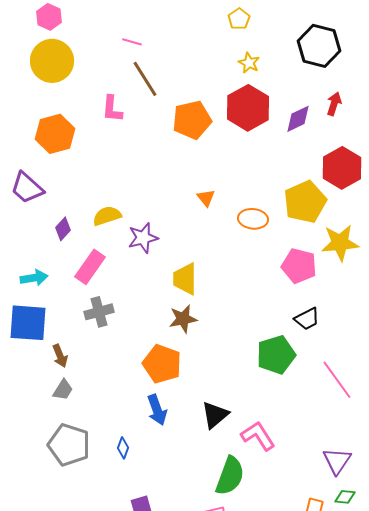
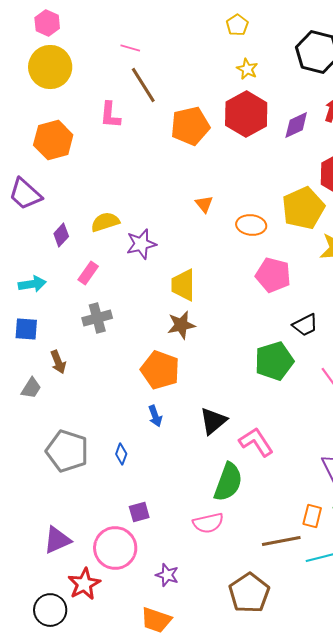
pink pentagon: (299, 266) -> (273, 275), moved
pink rectangle: (90, 267) -> (88, 273), size x0.7
blue square: (28, 323) -> (26, 329), size x0.6
gray trapezoid: (63, 390) -> (31, 388), moved
blue arrow: (157, 410) -> (155, 416), size x0.7

